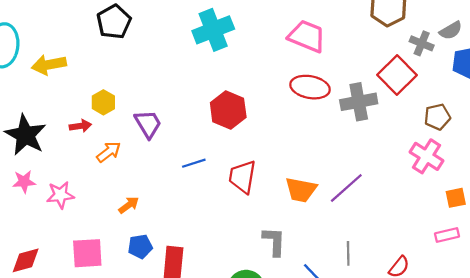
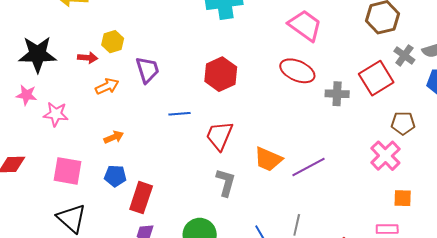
gray cross: (359, 102) -> (337, 94), size x0.7
black star: (25, 135) -> (37, 54), turned 30
gray L-shape: (274, 241) -> (226, 182), moved

